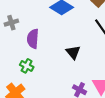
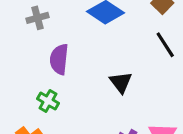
gray cross: (11, 23) -> (38, 18), moved

